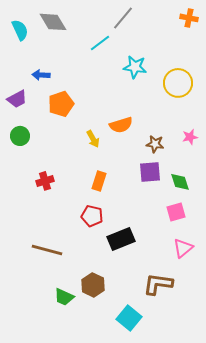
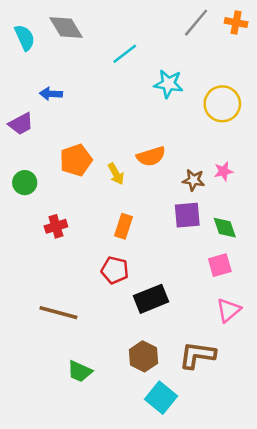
gray line: (123, 18) -> (196, 23), moved
orange pentagon: (61, 104) -> (76, 160), moved
green circle: (20, 136) -> (25, 183), moved
pink star: (190, 137) -> (224, 171), moved
brown hexagon: (93, 285) -> (144, 356), moved

